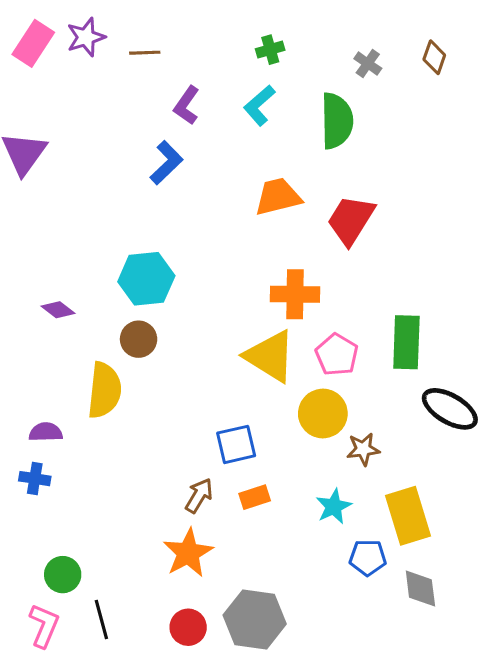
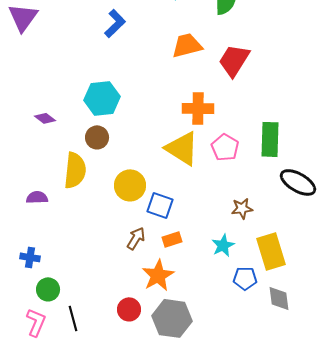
yellow circle: (323, 414) -> (130, 185), moved
blue square: (236, 444) -> (160, 205), turned 32
blue cross: (35, 479) -> (30, 257), moved
orange star: (188, 553) -> (158, 275), moved
red circle: (188, 627) -> (129, 309), moved

